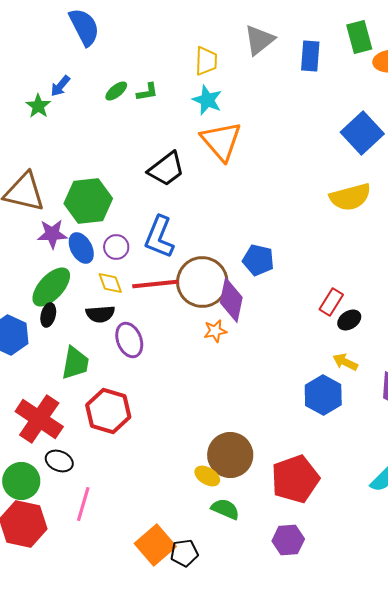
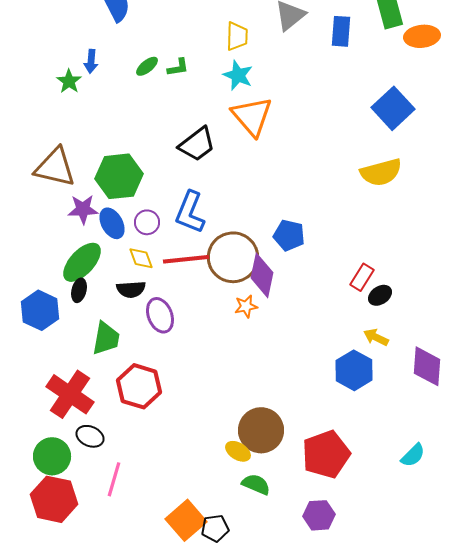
blue arrow: (60, 86) -> (91, 61), turned -35

